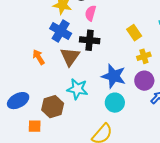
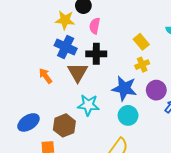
yellow cross: (144, 56) -> (142, 65), moved

